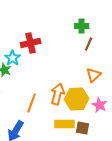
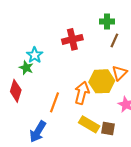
red cross: (31, 43) -> (72, 39), moved
yellow hexagon: (77, 99) -> (102, 81), moved
yellow rectangle: (65, 124) -> (89, 124), turned 30

